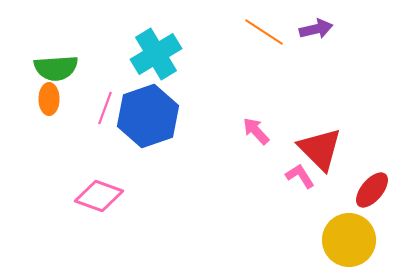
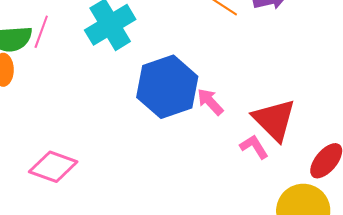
pink line: (105, 108) -> (41, 32), moved
blue hexagon: (148, 116) -> (167, 87), moved

